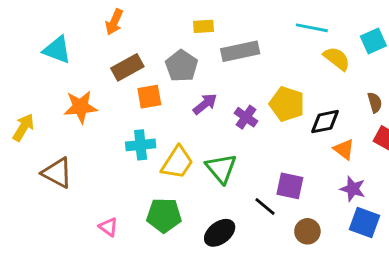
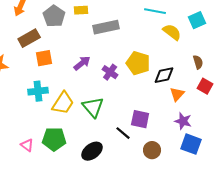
gray pentagon: (182, 66) -> (54, 16), moved
orange triangle: (344, 149) -> (177, 94), turned 35
pink triangle: (108, 227) -> (27, 145), moved

